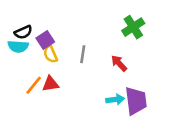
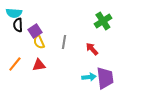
black semicircle: (23, 32) -> (18, 25), turned 112
cyan semicircle: (18, 46) -> (14, 13), moved
orange line: (34, 85) -> (15, 64), moved

